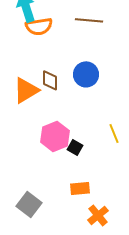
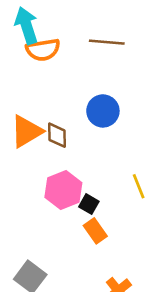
brown diamond: (50, 80) -> (57, 135), moved
orange rectangle: (80, 188) -> (95, 231), moved, turned 60

